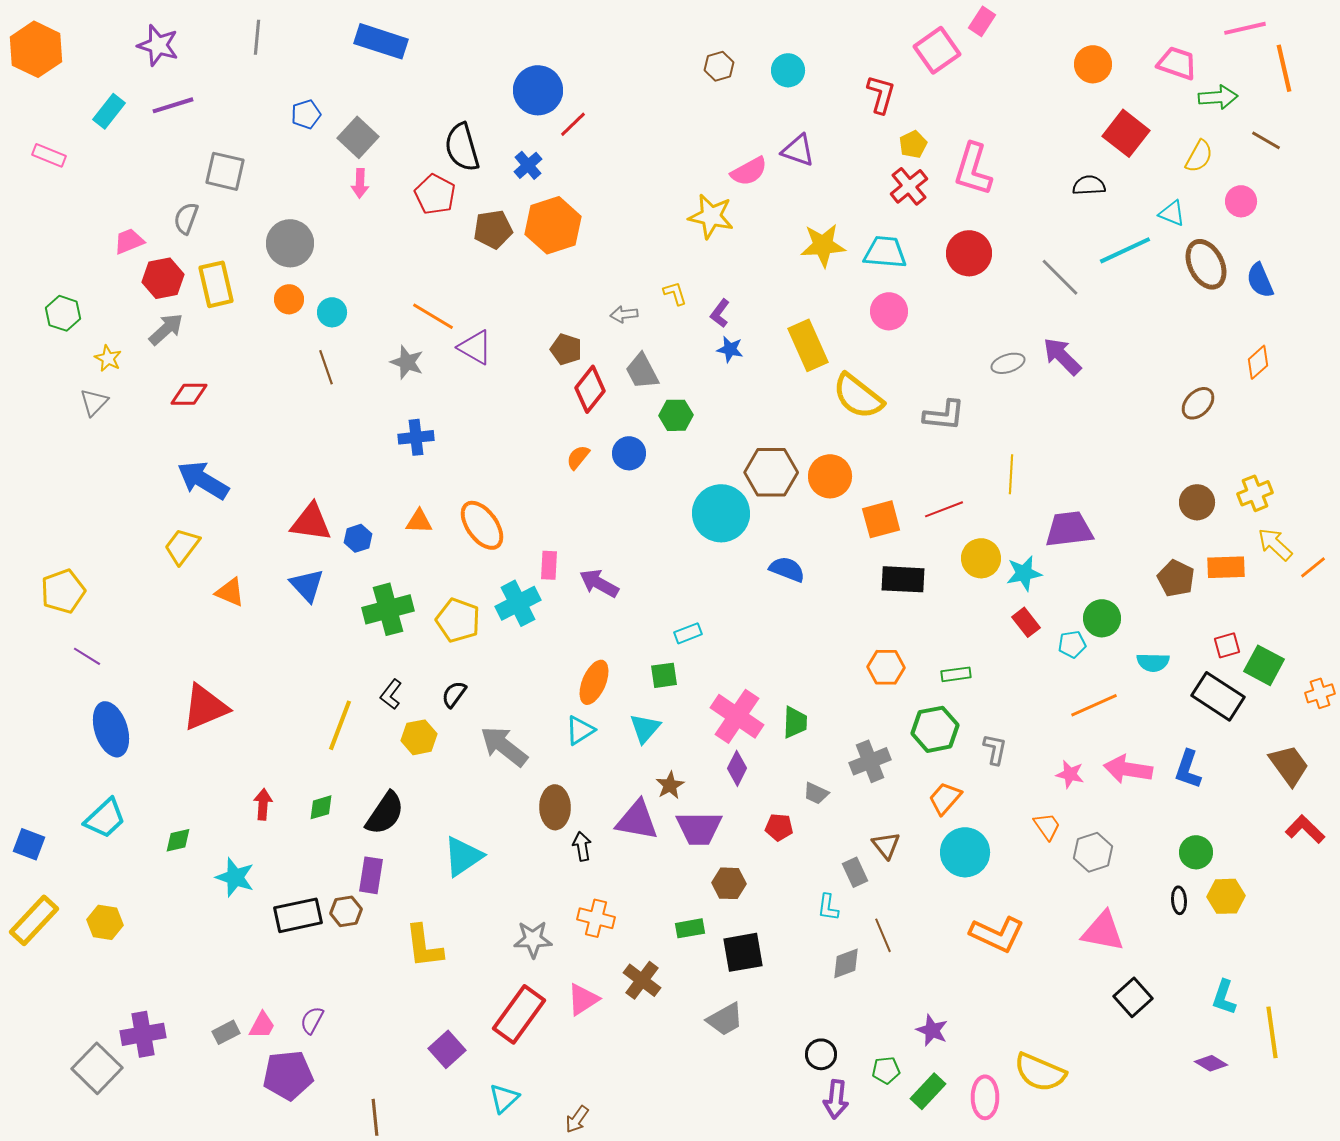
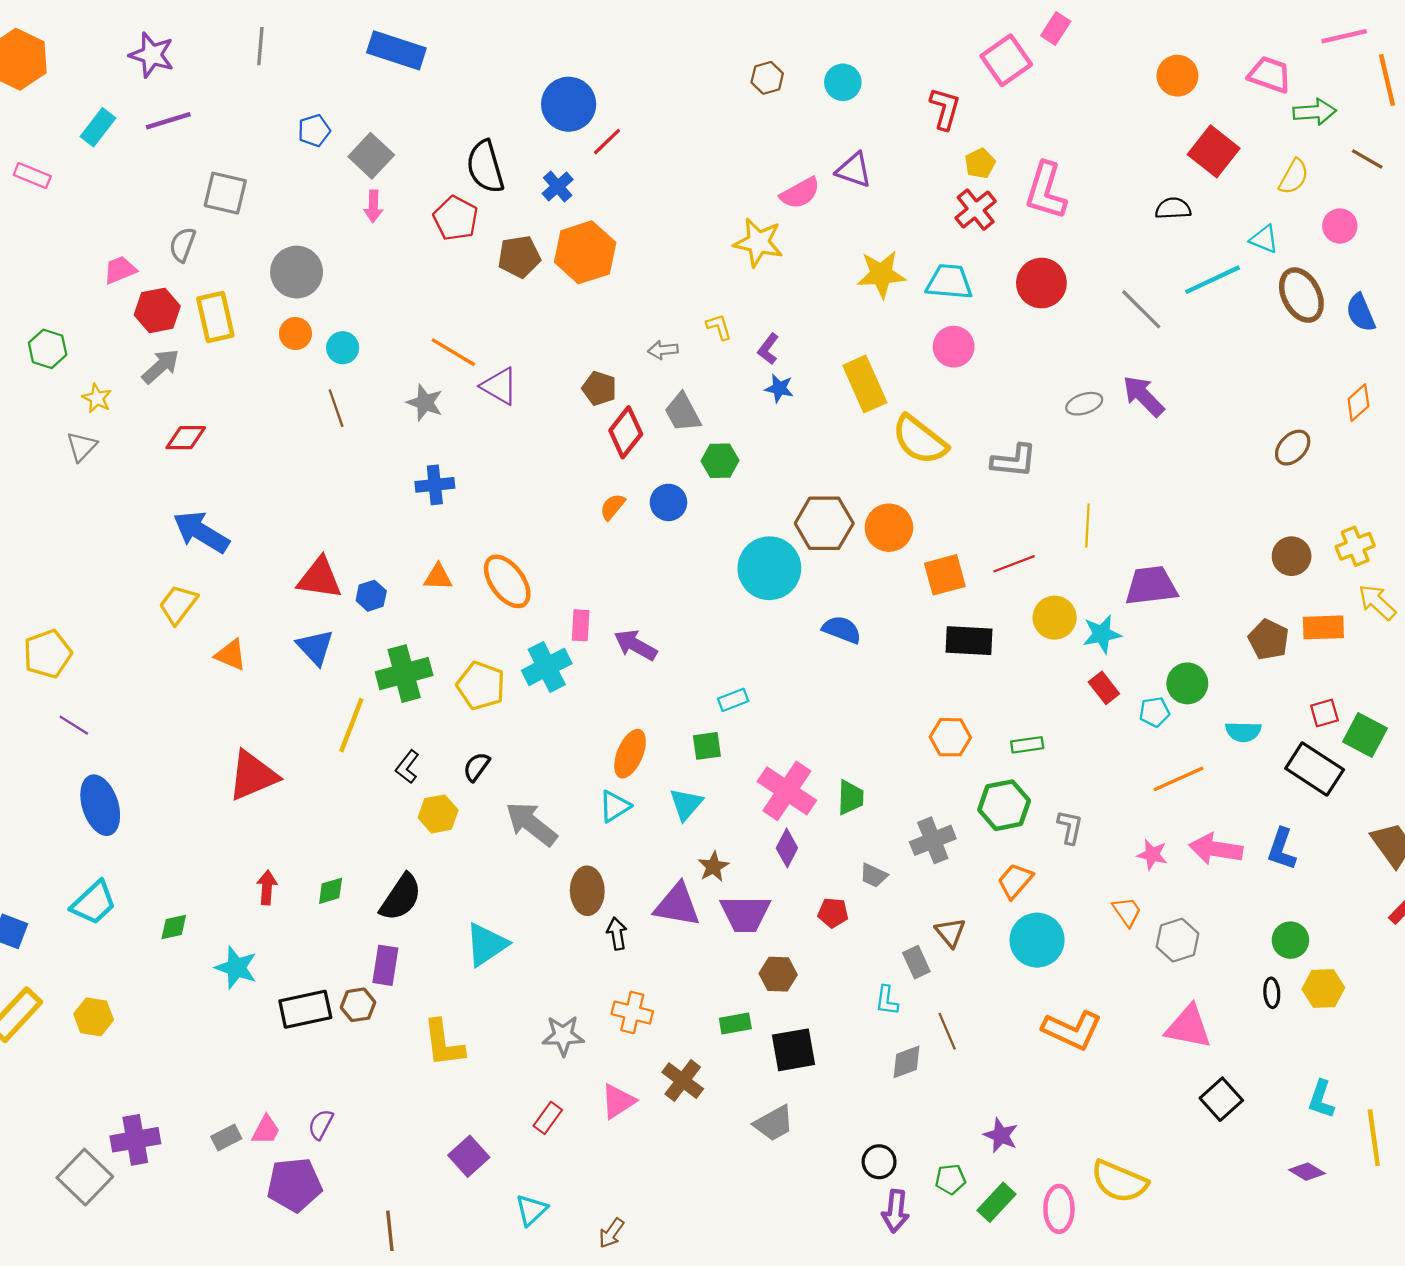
red triangle: (205, 707) -> (253, 776), moved
yellow line: (340, 725) -> (351, 725), moved
red rectangle: (519, 1014) -> (548, 1118), size x0.5

